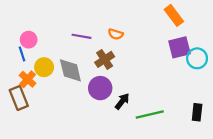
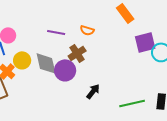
orange rectangle: (174, 15) -> (125, 13), moved
purple circle: (100, 88) -> (65, 70), moved
green line: (150, 114) -> (132, 103), moved

